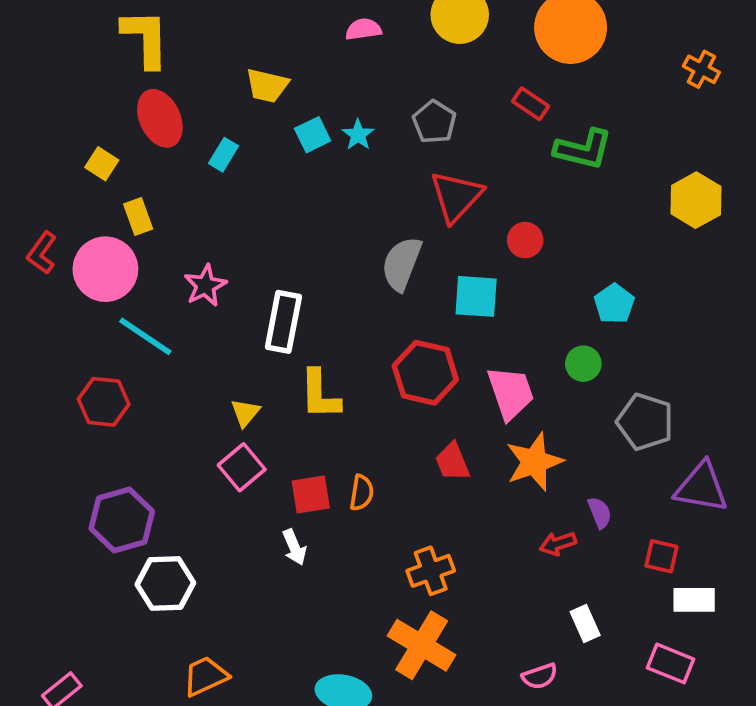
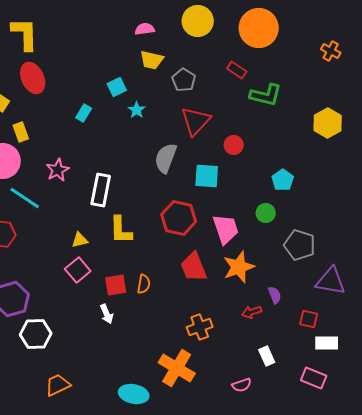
yellow trapezoid: (267, 86) -> (152, 60), moved
cyan star: (358, 135) -> (137, 110), moved
cyan rectangle: (224, 155) -> (84, 113), moved
yellow triangle: (245, 413) -> (80, 240), turned 36
red trapezoid: (452, 462) -> (194, 267), size x1.4
orange cross: (431, 571) -> (200, 327), moved

